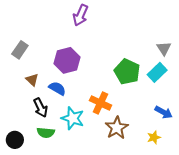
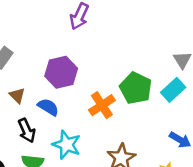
orange cross: (100, 103) -> (102, 105), moved, turned 30

